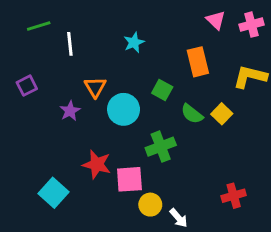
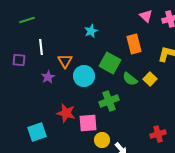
white line: (70, 44) -> (41, 47), moved
purple square: (27, 86) -> (19, 60), turned 32
green square: (162, 90) -> (110, 63), size x1.5
cyan square: (54, 193) -> (37, 132), turned 30

